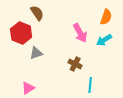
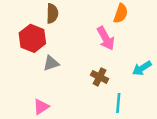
brown semicircle: (37, 13) -> (52, 13), turned 35
orange semicircle: (106, 17) -> (121, 13), moved
cyan arrow: (104, 40) -> (142, 68), moved

